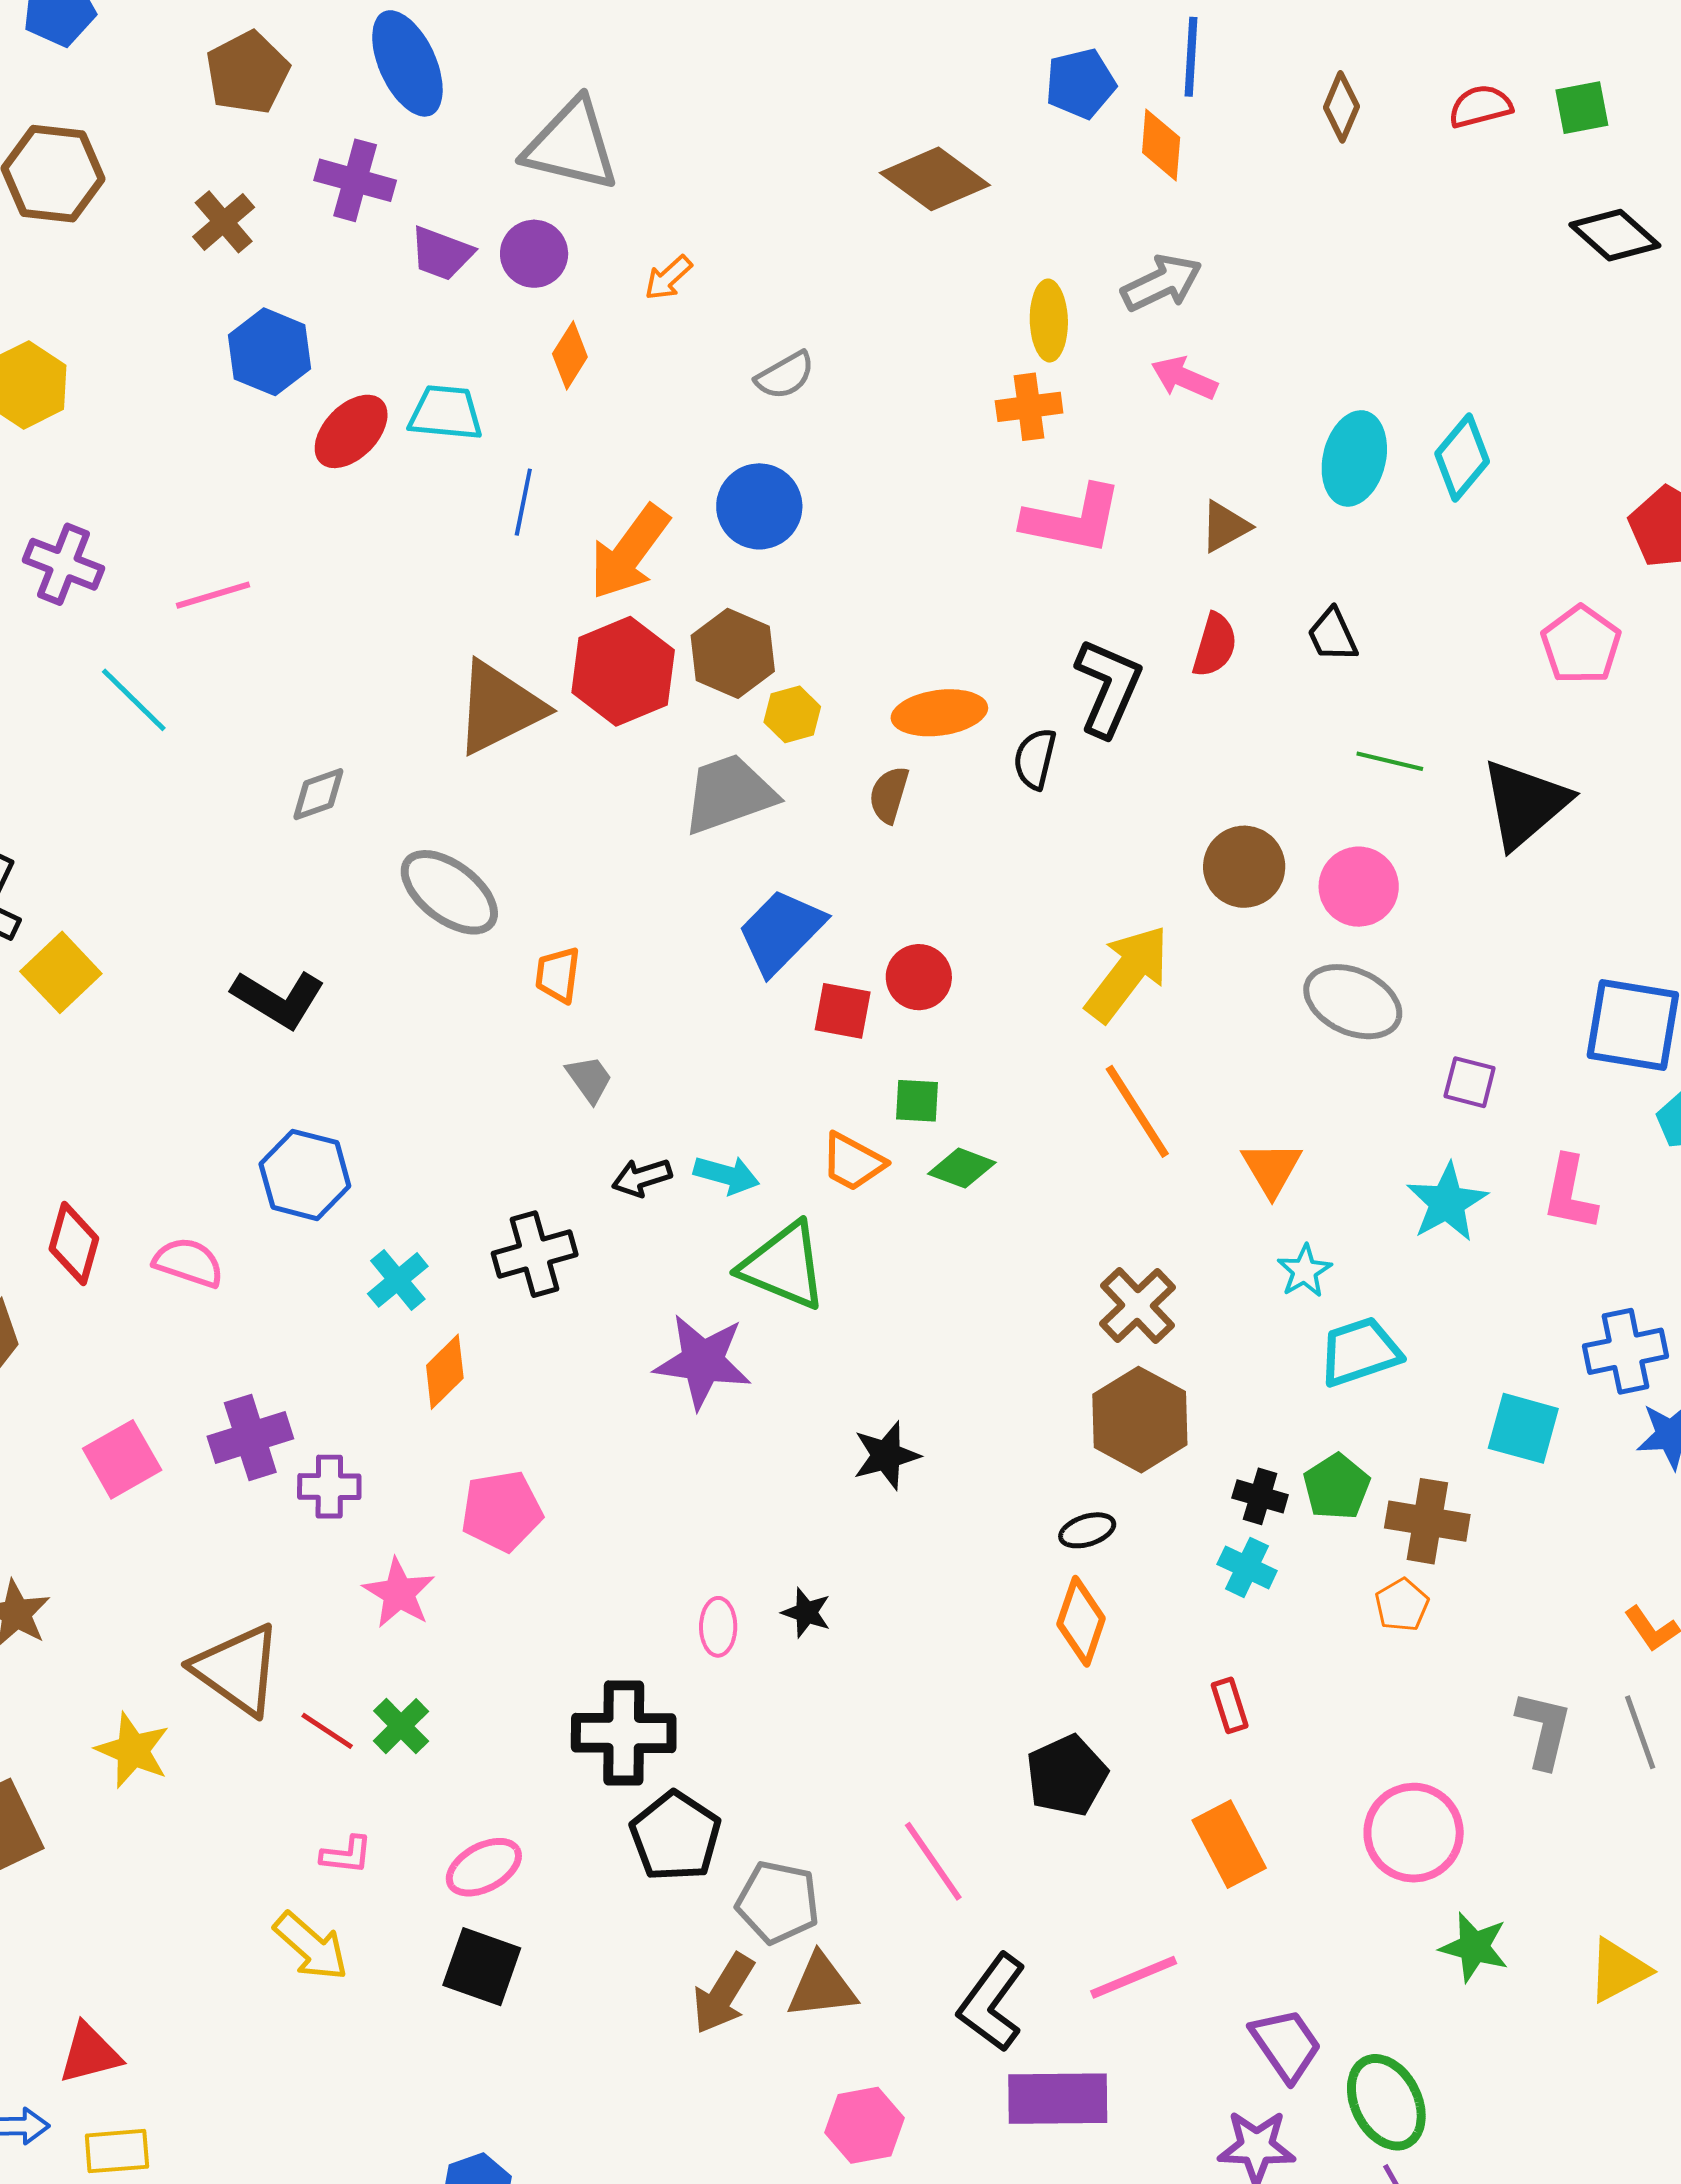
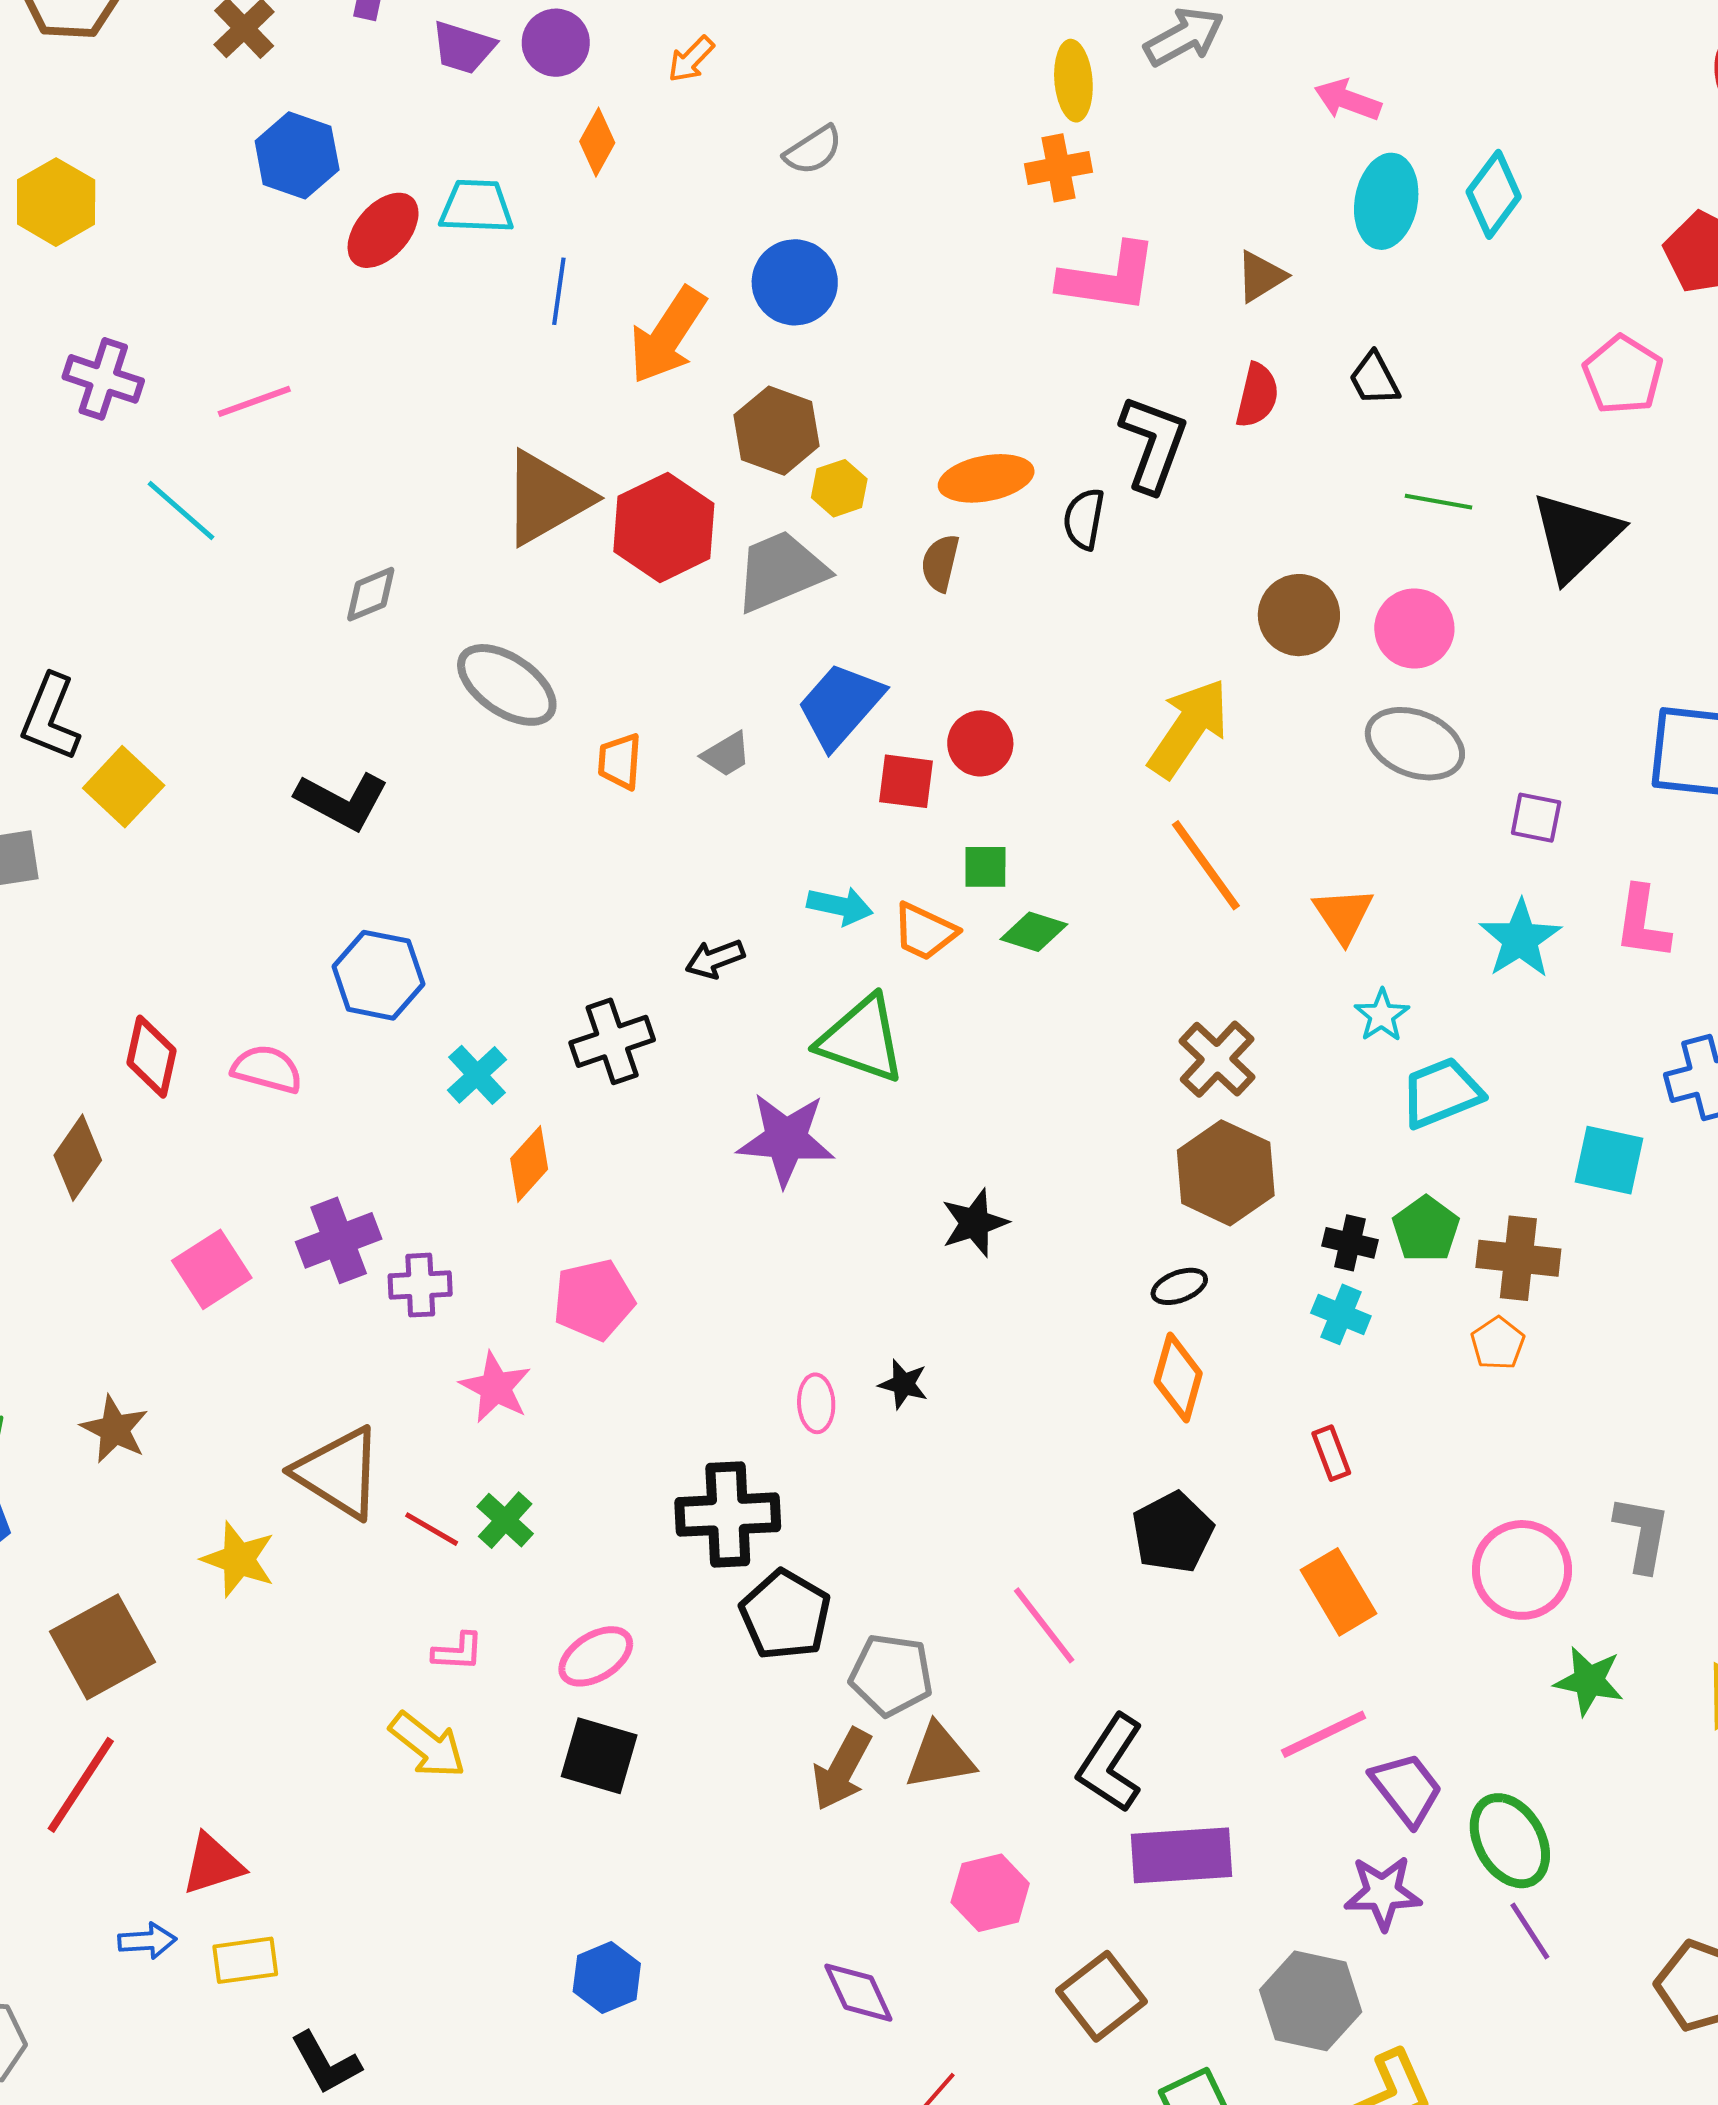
pink arrow: (1184, 378) -> (1348, 100), moved
red hexagon: (623, 671) -> (664, 527), moved
gray trapezoid: (589, 1079) -> (726, 754), moved, turned 98
cyan arrow: (727, 1175) -> (840, 906), moved
gray L-shape: (1544, 1729) -> (1642, 1534), moved
pink line: (1134, 1977) -> (1324, 1734), moved

